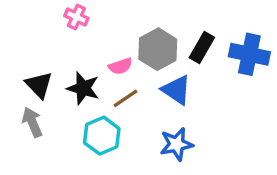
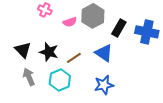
gray hexagon: (158, 49) -> (93, 16), moved
pink semicircle: (120, 66) -> (70, 22), moved
gray arrow: (32, 122) -> (29, 77), moved

